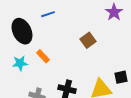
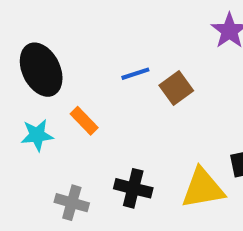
blue line: (48, 14) -> (135, 74), moved

